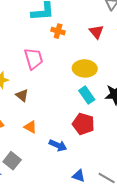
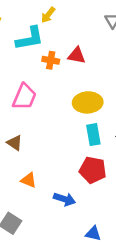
red triangle: (96, 32) -> (77, 55), moved, turned -35
pink trapezoid: (34, 59) -> (24, 97), turned 45
cyan rectangle: (87, 95) -> (93, 135), turned 30

